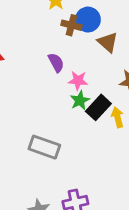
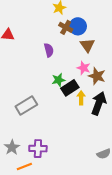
pink star: (78, 81) -> (84, 68), moved
gray rectangle: (44, 147) -> (26, 105), turned -65

